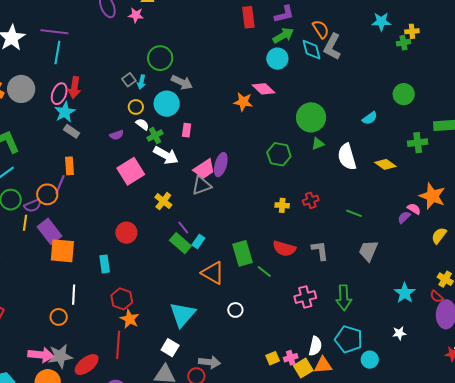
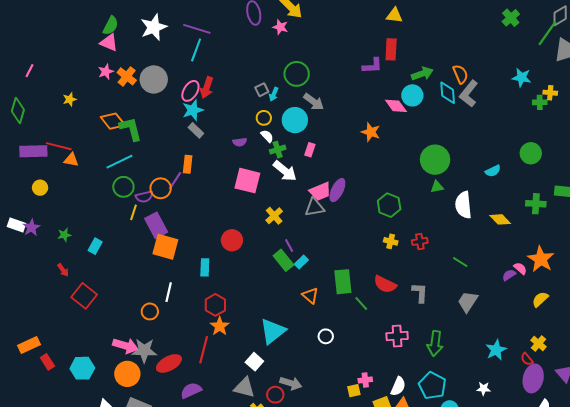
purple L-shape: (284, 14) -> (372, 66), moved
pink diamond: (264, 89) -> (396, 106), moved
green hexagon: (279, 154) -> (389, 205), moved
pink square: (131, 171) -> (247, 181), turned 36
orange triangle: (213, 273) -> (310, 296), size x0.7
pink cross: (291, 358) -> (365, 380), moved

